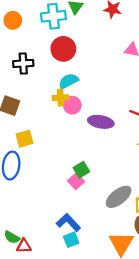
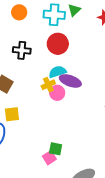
yellow cross: (60, 98) -> (48, 85), turned -32
purple ellipse: (101, 122) -> (70, 81), moved
green square: (81, 170) -> (56, 149), turned 32

